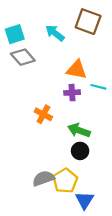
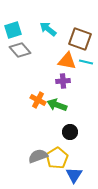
brown square: (88, 22) -> (80, 39), moved
cyan line: (98, 87) -> (86, 62), moved
green arrow: (79, 130) -> (57, 105), moved

